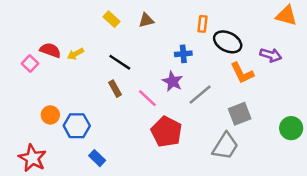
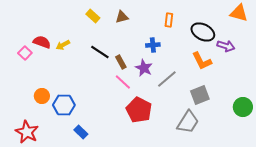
black ellipse: (228, 42) -> (203, 32), moved
brown rectangle: (115, 89) -> (121, 62), moved

